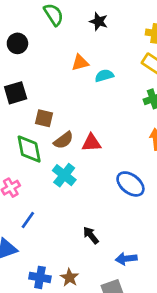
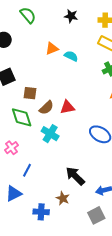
black star: (99, 21) -> (71, 16), moved
cyan semicircle: (104, 76) -> (71, 56), turned 48
black arrow: (91, 235) -> (75, 176), size x1.5
brown star: (69, 278) -> (63, 198), moved

